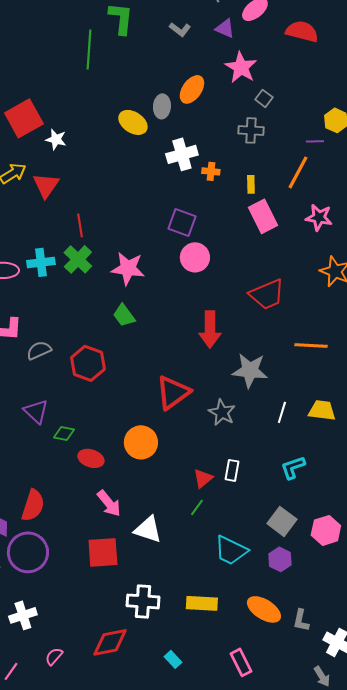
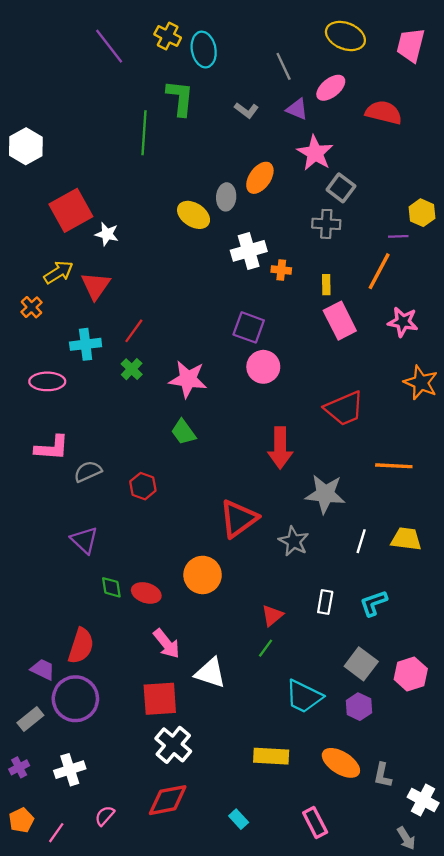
gray square: (264, 98) -> (341, 188), size x1.4
red line: (80, 225) -> (134, 331), turned 45
green cross: (78, 259) -> (132, 369), size x0.7
cyan cross: (41, 262) -> (86, 344), moved
red hexagon: (88, 363) -> (143, 486), size x0.7
green diamond: (64, 433) -> (111, 587), moved, turned 70
white rectangle: (232, 470) -> (325, 602), moved
white cross: (143, 601) -> (173, 745), moved, turned 36

